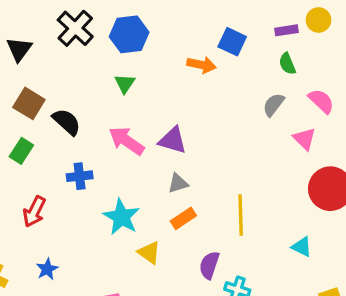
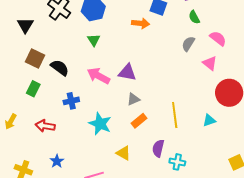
red arrow: (34, 212) -> (45, 126), turned 78
cyan triangle: (302, 247) -> (209, 120), moved, turned -40
yellow triangle: (149, 253) -> (123, 153), moved

